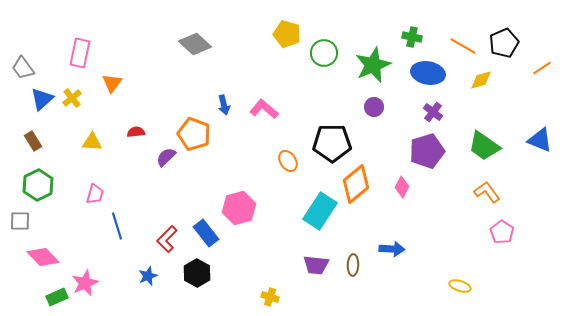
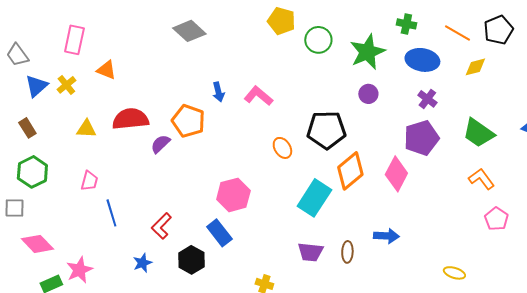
orange triangle: (112, 83) -> (106, 70), turned -45
red semicircle: (136, 132) -> (130, 119), size x2.0
pink diamond: (402, 187) -> (396, 174), size x1.6
blue rectangle: (206, 233) -> (219, 233), moved

